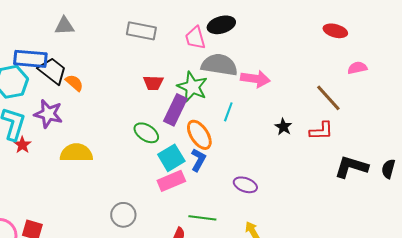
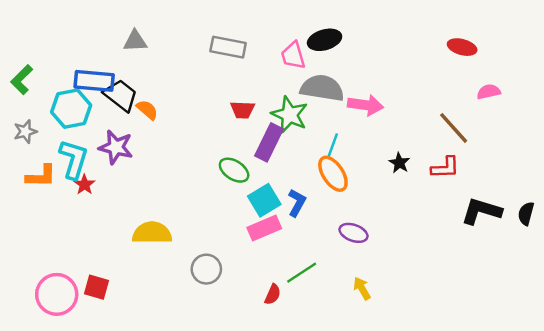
orange ellipse: (199, 135) -> (333, 174), moved
yellow semicircle: (76, 153) -> (152, 233), moved
green line: (202, 218) -> (302, 273), turned -40

